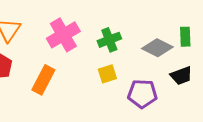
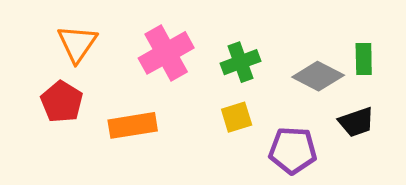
orange rectangle: (43, 80) -> (133, 125), turned 52

